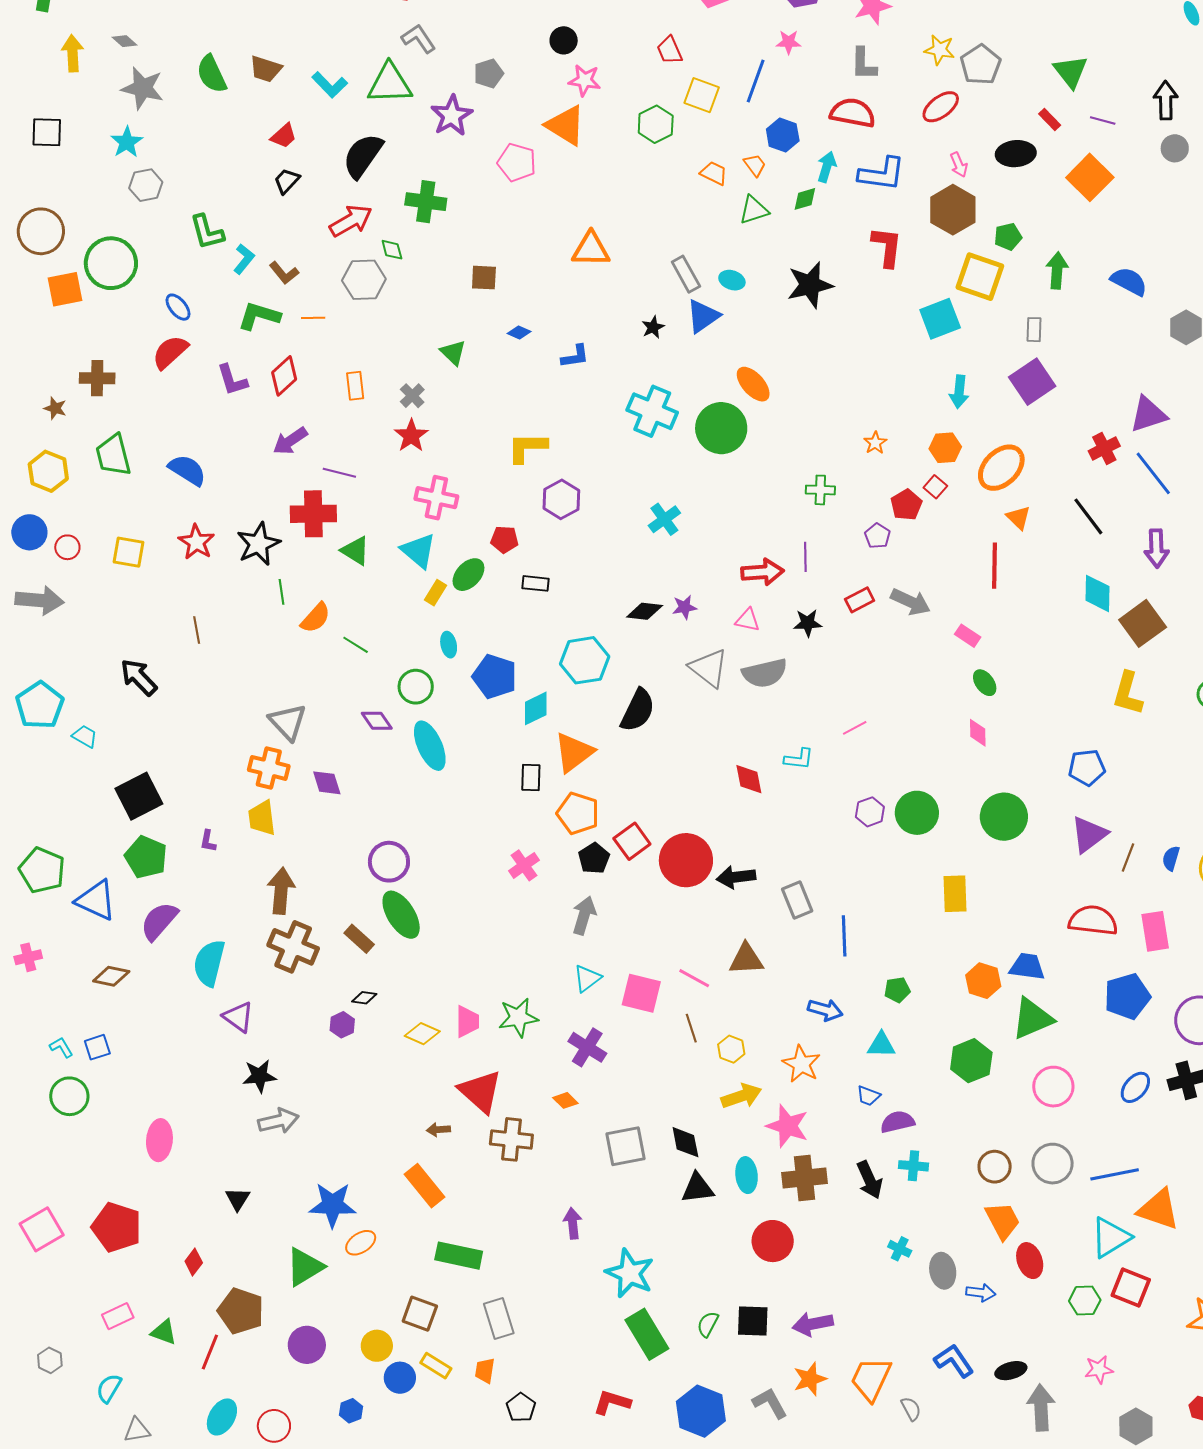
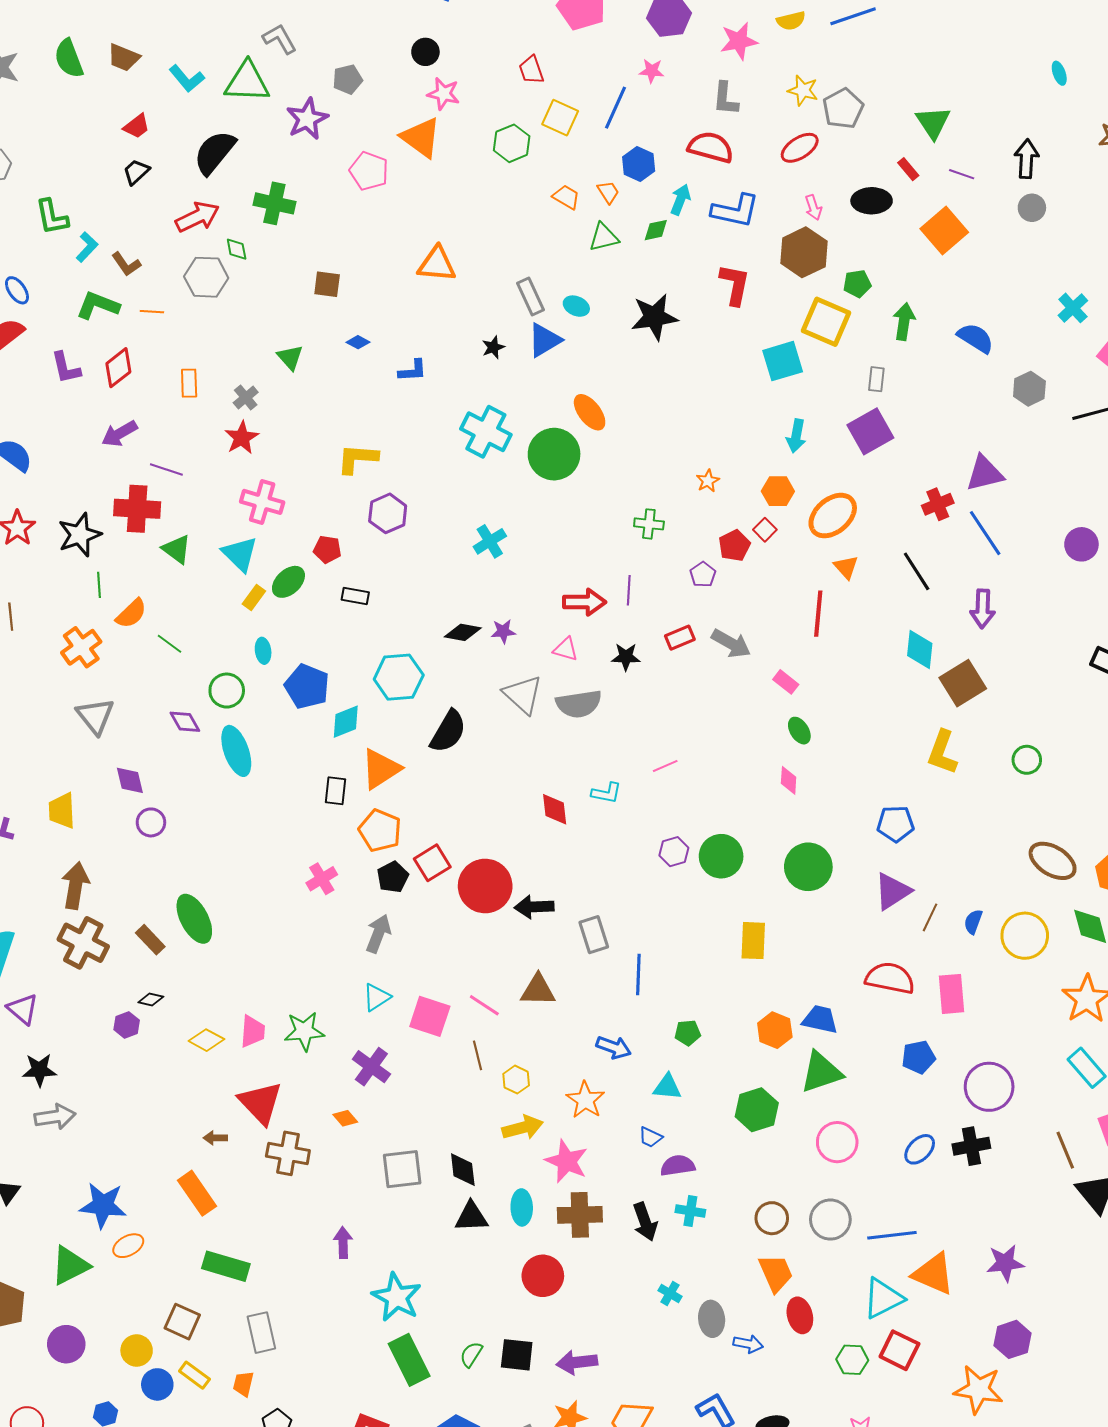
orange cross: (269, 768) -> (81, 647), moved, turned 36
purple circle: (389, 862) -> (151, 822), moved, size x0.7
blue pentagon: (1127, 996) -> (918, 1057), size x0.7

